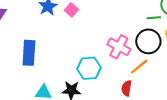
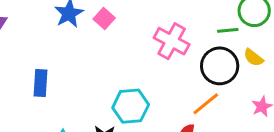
pink cross: (119, 47) -> (172, 41), moved
blue rectangle: (29, 53) -> (40, 83), size x0.7

